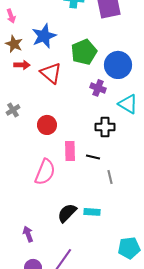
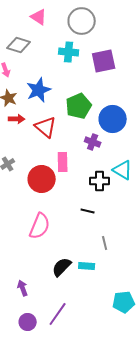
cyan triangle: (128, 104) -> (123, 170), moved
red circle: (47, 125) -> (42, 179), size x1.4
pink rectangle: (70, 151) -> (63, 162), moved
gray line: (110, 177) -> (105, 243), moved

